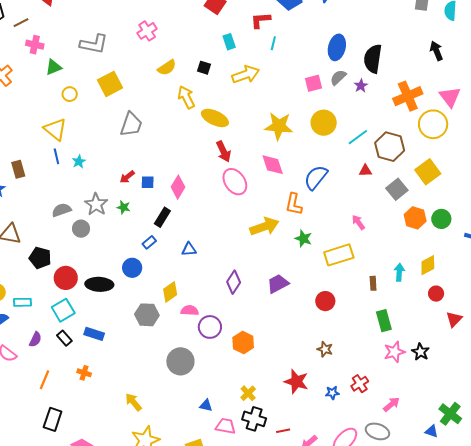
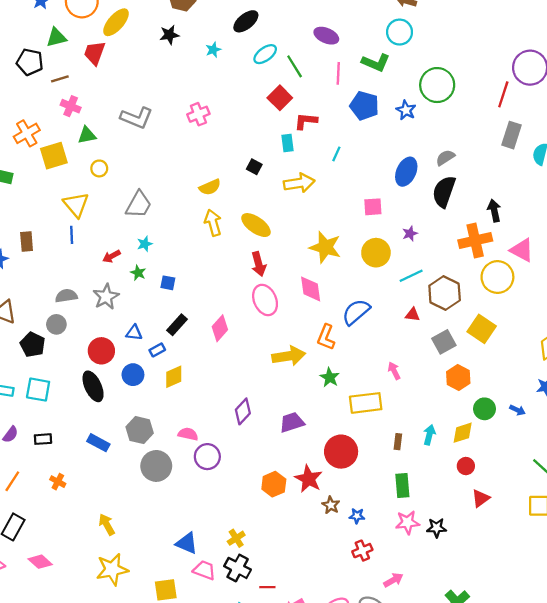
red L-shape: (261, 20) -> (306, 121), moved
black arrow: (436, 51) -> (494, 211), moved
yellow semicircle: (167, 68) -> (210, 187), moved
gray semicircle: (338, 77) -> (445, 158), moved
yellow square: (110, 84) -> (54, 156), moved
purple star: (361, 86) -> (410, 234), moved
yellow arrow: (186, 97) -> (213, 223), moved
pink triangle: (450, 97) -> (522, 250), turned -35
gray trapezoid: (131, 124) -> (139, 205), moved
cyan star: (79, 162) -> (145, 244), moved
yellow square: (428, 172) -> (482, 329), turned -30
red arrow: (127, 177) -> (111, 256), moved
pink diamond: (178, 187) -> (220, 328), moved
green star: (123, 207) -> (138, 273), moved
green circle: (441, 219) -> (484, 409), moved
gray circle: (81, 229) -> (56, 324), moved
blue triangle: (189, 249) -> (134, 333), moved
red circle: (66, 278) -> (101, 351), moved
black ellipse: (99, 284) -> (93, 386), turned 52
yellow diamond: (170, 292) -> (174, 377), moved
red circle: (325, 301) -> (341, 452), size x1.5
cyan square: (63, 310) -> (38, 390), moved, turned 30
blue rectangle: (94, 334) -> (98, 443), moved
black rectangle: (64, 338) -> (43, 439), turned -63
orange hexagon: (243, 342) -> (274, 484), moved
black star: (420, 352) -> (436, 528), turned 30
gray circle: (180, 361) -> (156, 466), moved
red star: (296, 382) -> (309, 479), moved
blue star: (332, 393) -> (357, 516), moved
blue triangle: (206, 406) -> (187, 543), size x1.5

